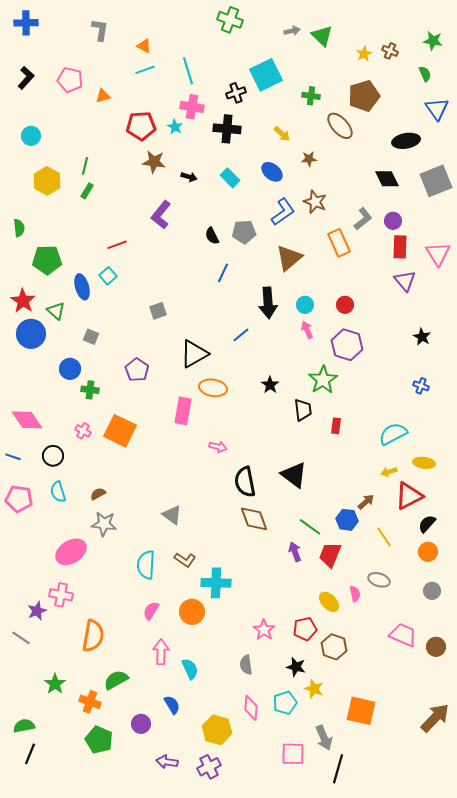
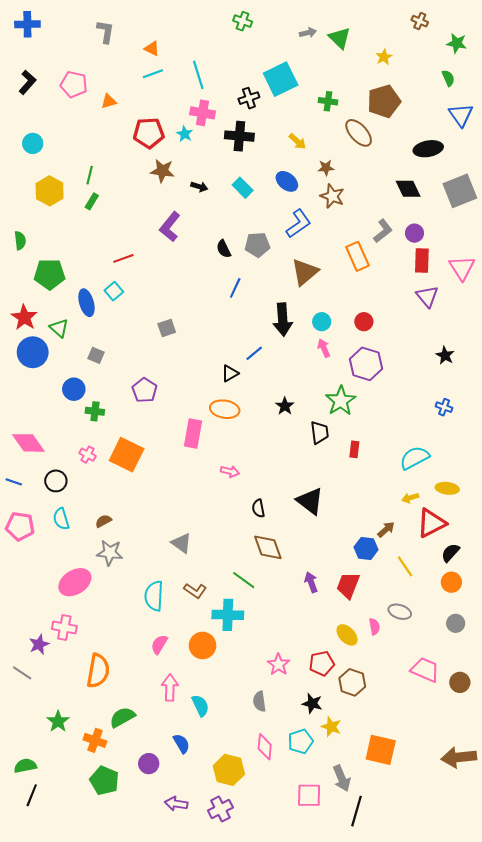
green cross: (230, 20) -> (243, 21), size x0.7
brown cross: (390, 51) -> (420, 21), moved
brown star: (315, 202) -> (332, 196), moved
black triangle: (194, 354) -> (230, 373), moved, size x0.6
black semicircle: (245, 482) -> (258, 508), size x0.6
green line: (310, 527) -> (244, 580), moved
brown arrow: (435, 718) -> (459, 757), turned -140

